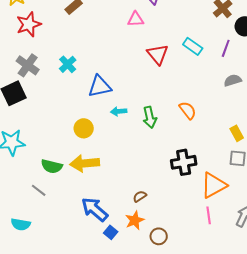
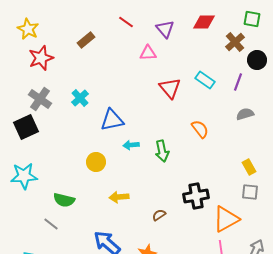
orange semicircle: (188, 110) -> (200, 129), moved
yellow arrow: (85, 163) -> (119, 197), moved, size x0.7
brown semicircle: (140, 196) -> (159, 215), moved

